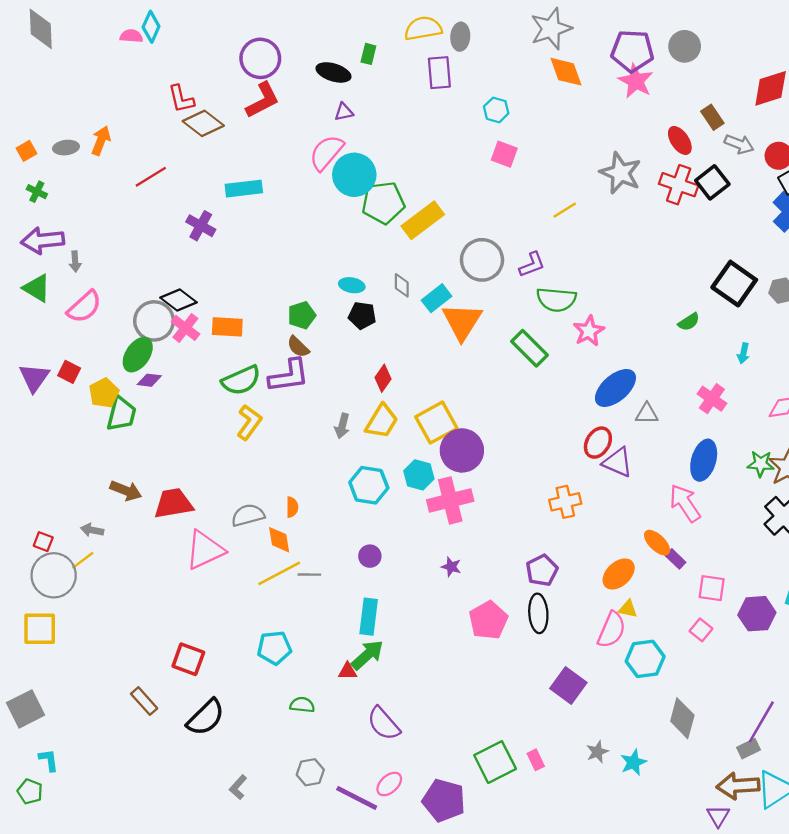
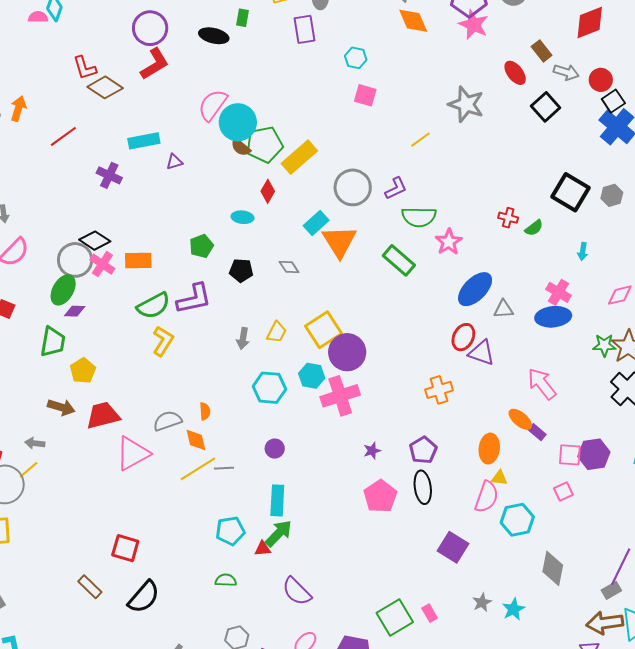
purple triangle: (344, 112) -> (174, 162), moved
red cross: (679, 185) -> (508, 218), moved, size x0.6
gray diamond: (402, 285) -> (289, 267), moved, turned -30
black pentagon: (362, 315) -> (241, 270), moved
brown semicircle: (298, 347) -> (241, 147), moved
red diamond: (383, 378) -> (268, 191), moved
yellow pentagon: (104, 393) -> (83, 371), moved
yellow trapezoid: (382, 421) -> (277, 332), size x0.7
blue ellipse: (704, 460) -> (553, 317), moved, turned 72
purple star: (451, 567) -> (372, 451), moved, turned -30
orange ellipse: (619, 574) -> (489, 449), turned -36
purple hexagon: (757, 614) -> (594, 454), moved
pink square: (701, 630) -> (563, 491), turned 30
cyan pentagon: (274, 648) -> (230, 531), moved

